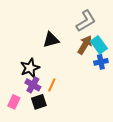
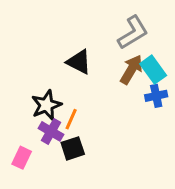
black triangle: (51, 40) -> (79, 62), turned 42
orange line: (52, 85) -> (71, 119), moved
black square: (39, 102) -> (73, 148), moved

